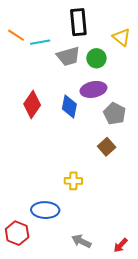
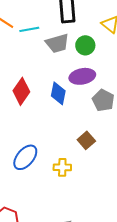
brown square: (107, 147) -> (86, 140), moved
blue ellipse: (45, 210) -> (25, 157), moved, turned -52

